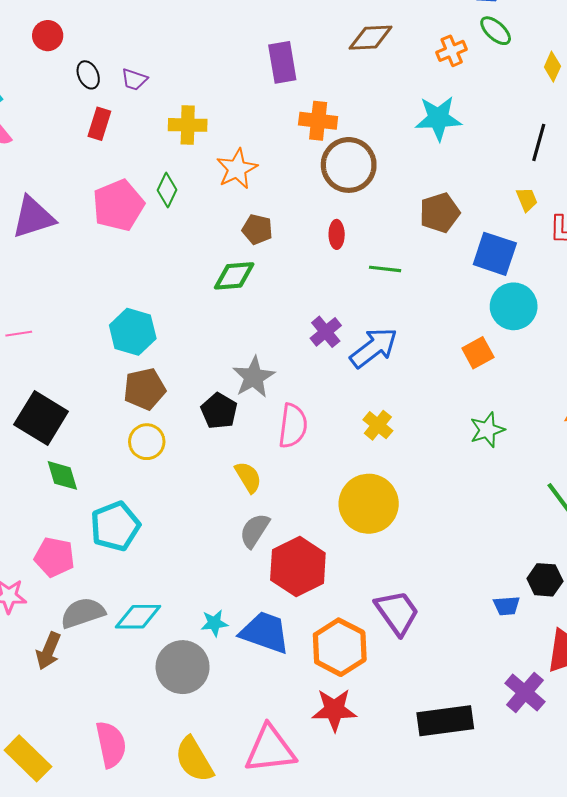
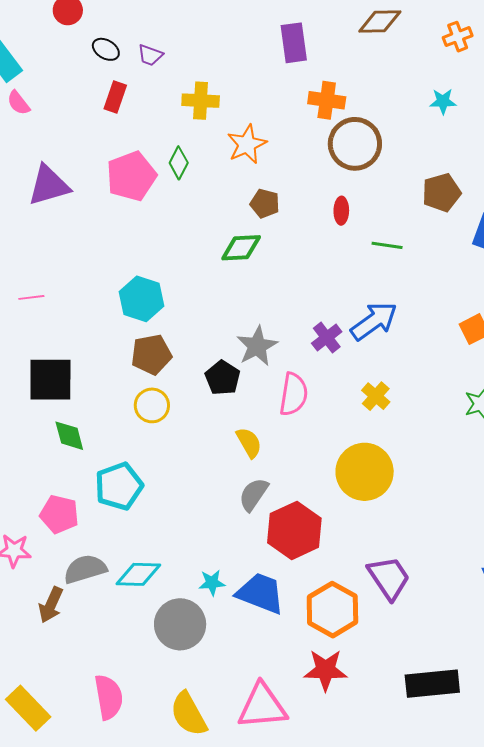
black ellipse: (88, 75) -> (106, 49), turned -36
cyan star: (438, 118) -> (443, 101), size x0.6
purple cross: (326, 332) -> (327, 338), moved
black square: (41, 418) -> (50, 380), turned -33

